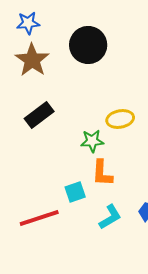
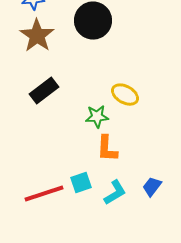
yellow ellipse: (120, 119) -> (125, 95), turned 40
cyan square: (75, 192) -> (81, 183), moved

